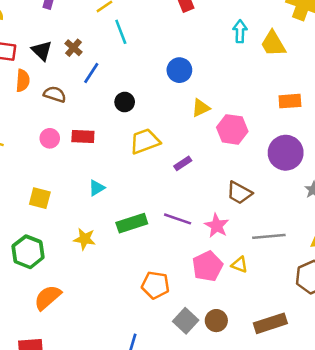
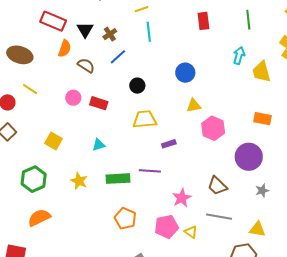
brown trapezoid: (239, 193) -> (217, 186), moved
purple line: (178, 219) -> (150, 171), moved, turned -30
orange pentagon: (155, 285) -> (125, 218), moved

